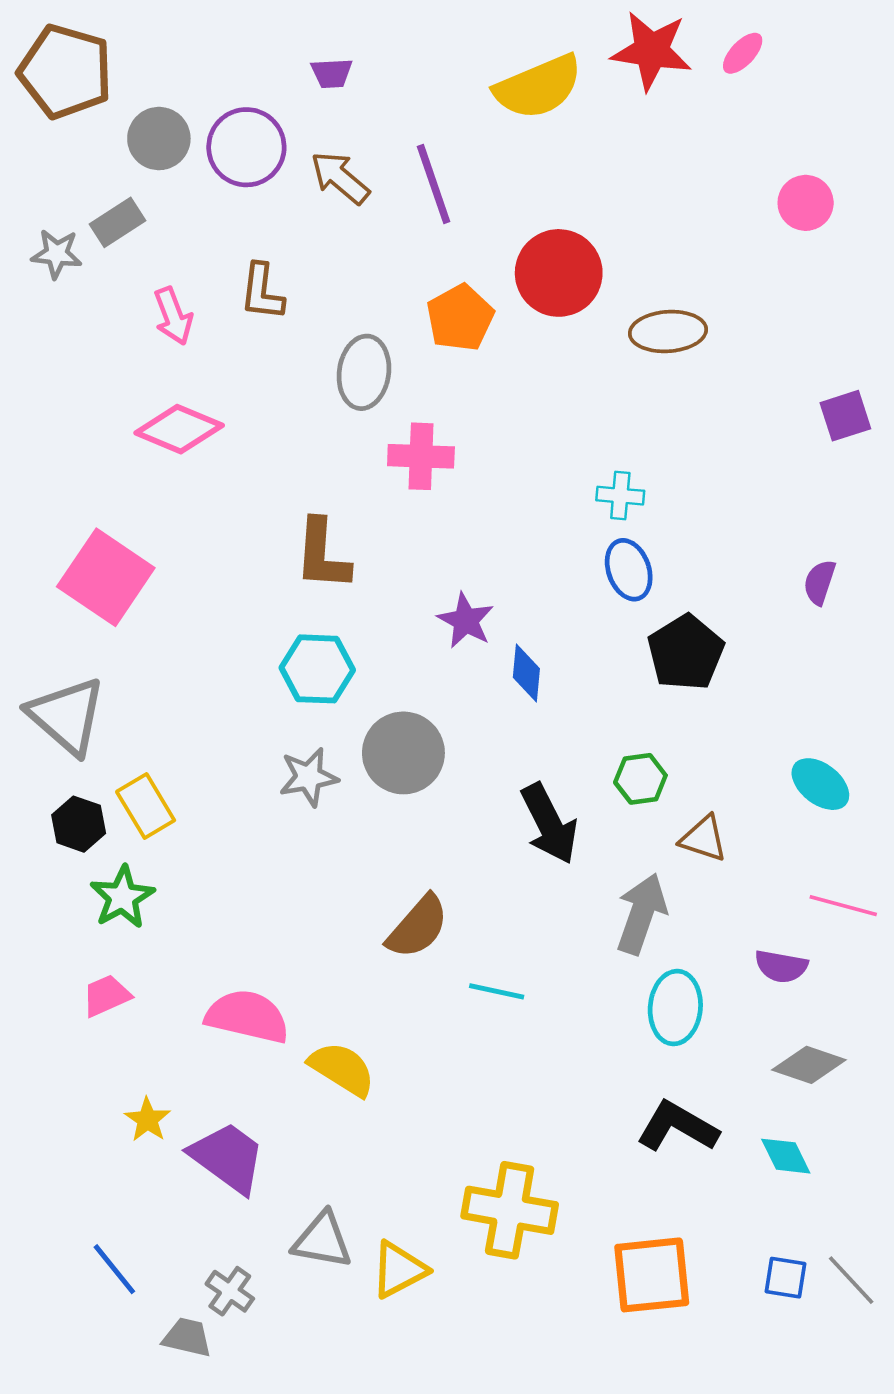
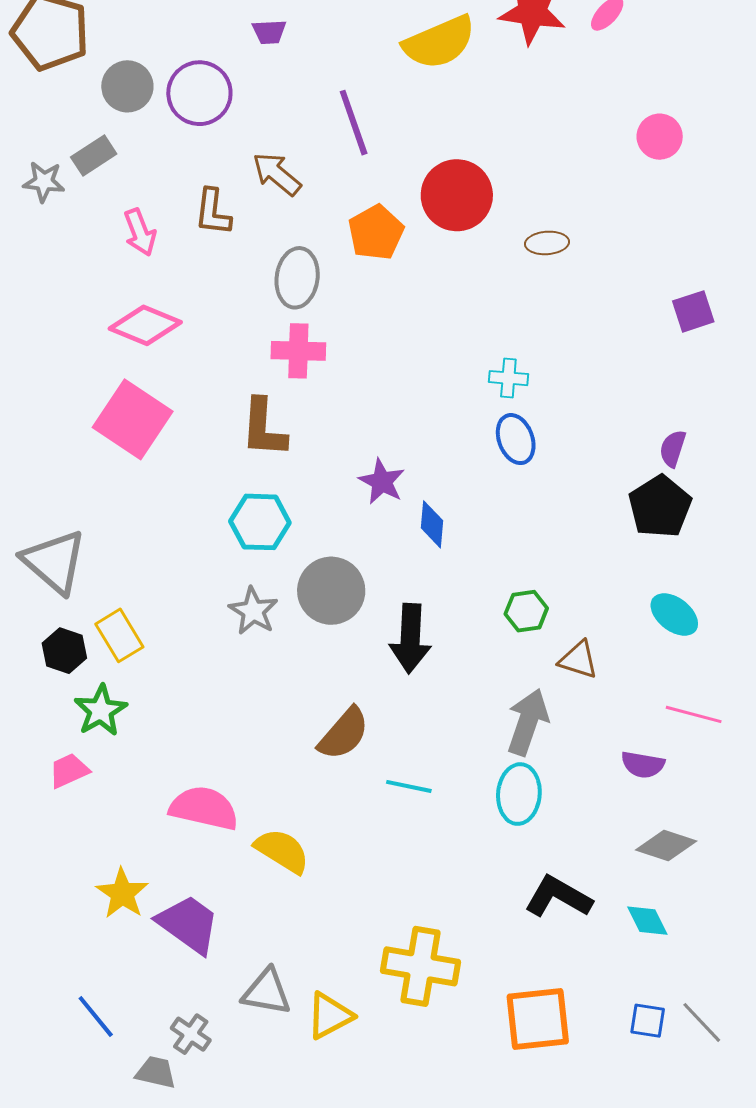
brown arrow: (340, 178) -> (277, 174), moved
brown ellipse: (668, 332) -> (547, 243), size x0.7
pink cross: (421, 456) -> (298, 351), moved
pink square: (106, 577) -> (133, 419), moved
black pentagon: (686, 653) -> (660, 507), moved
gray star: (309, 777) -> (253, 611), turned -30
black arrow: (549, 824) -> (410, 638), moved, turned 30
pink trapezoid: (106, 996) -> (69, 771), moved
cyan ellipse: (675, 1008) -> (519, 794), moved
yellow star: (147, 1120) -> (122, 893), size x1.4

